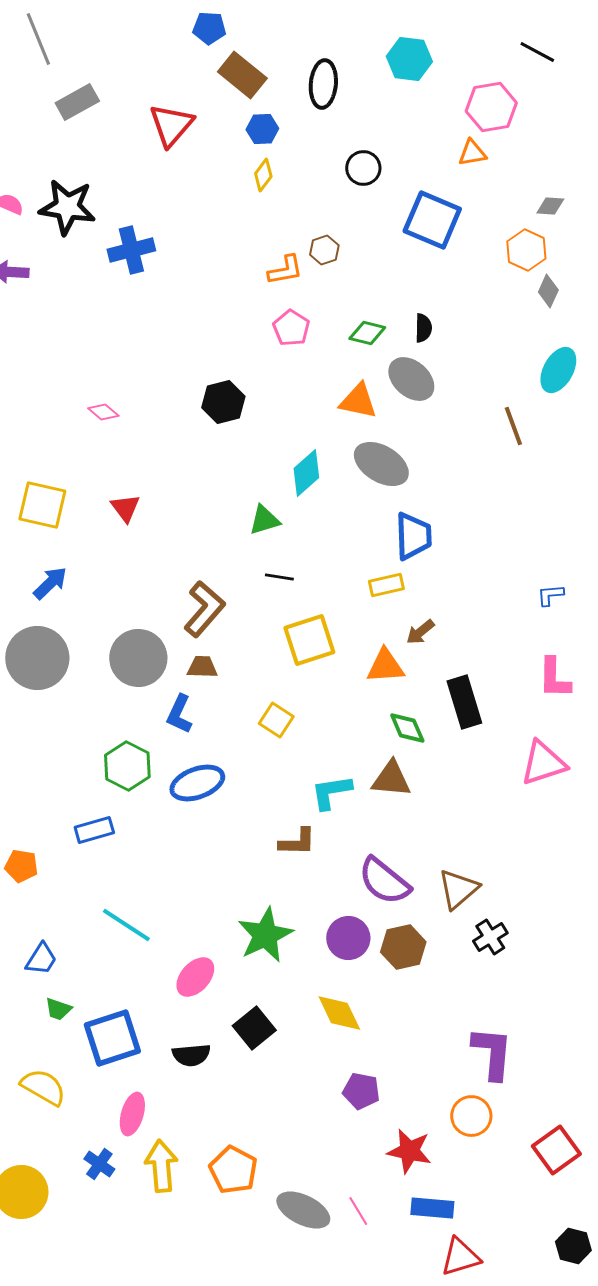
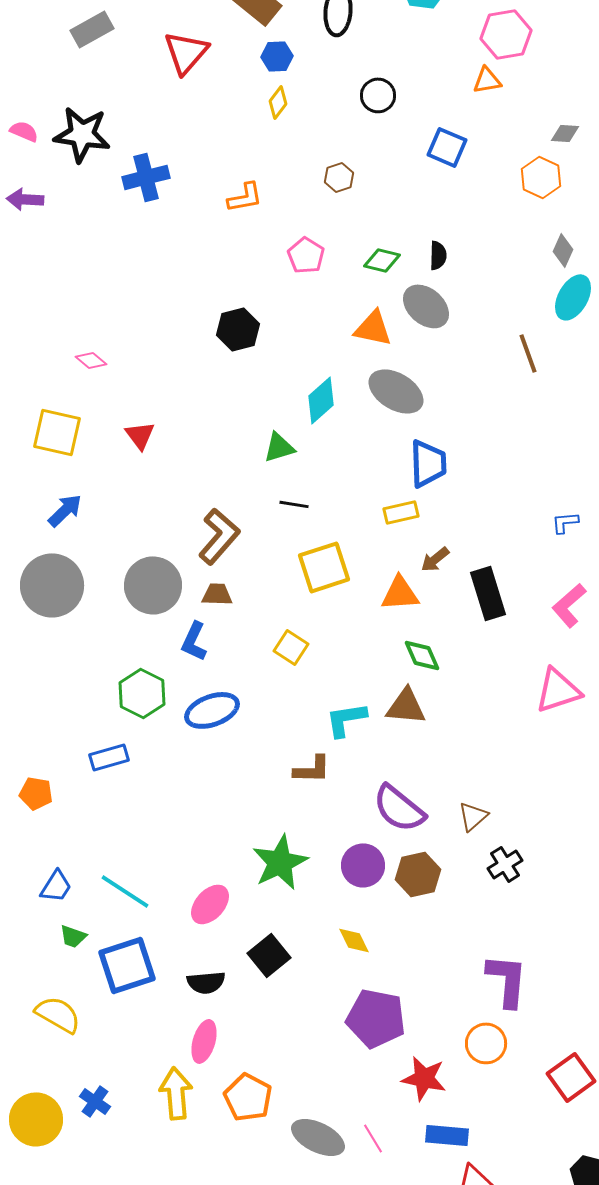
blue square: (432, 220) -> (447, 147), size x0.7
orange L-shape: (285, 270) -> (245, 197), moved
gray diamond: (548, 291) -> (563, 250), moved
pink diamond: (103, 412) -> (91, 360), moved
pink L-shape: (554, 678) -> (569, 605), turned 48
black rectangle: (464, 702) -> (488, 593), moved
brown triangle: (458, 889) -> (473, 816), size x0.7
cyan line: (126, 925) -> (125, 891), moved
yellow diamond: (339, 1013) -> (354, 940), size x0.7
purple pentagon: (361, 1091) -> (376, 1018), size x1.6
pink ellipse: (132, 1114) -> (204, 1041), moved
blue cross: (99, 1164) -> (95, 1101), moved

